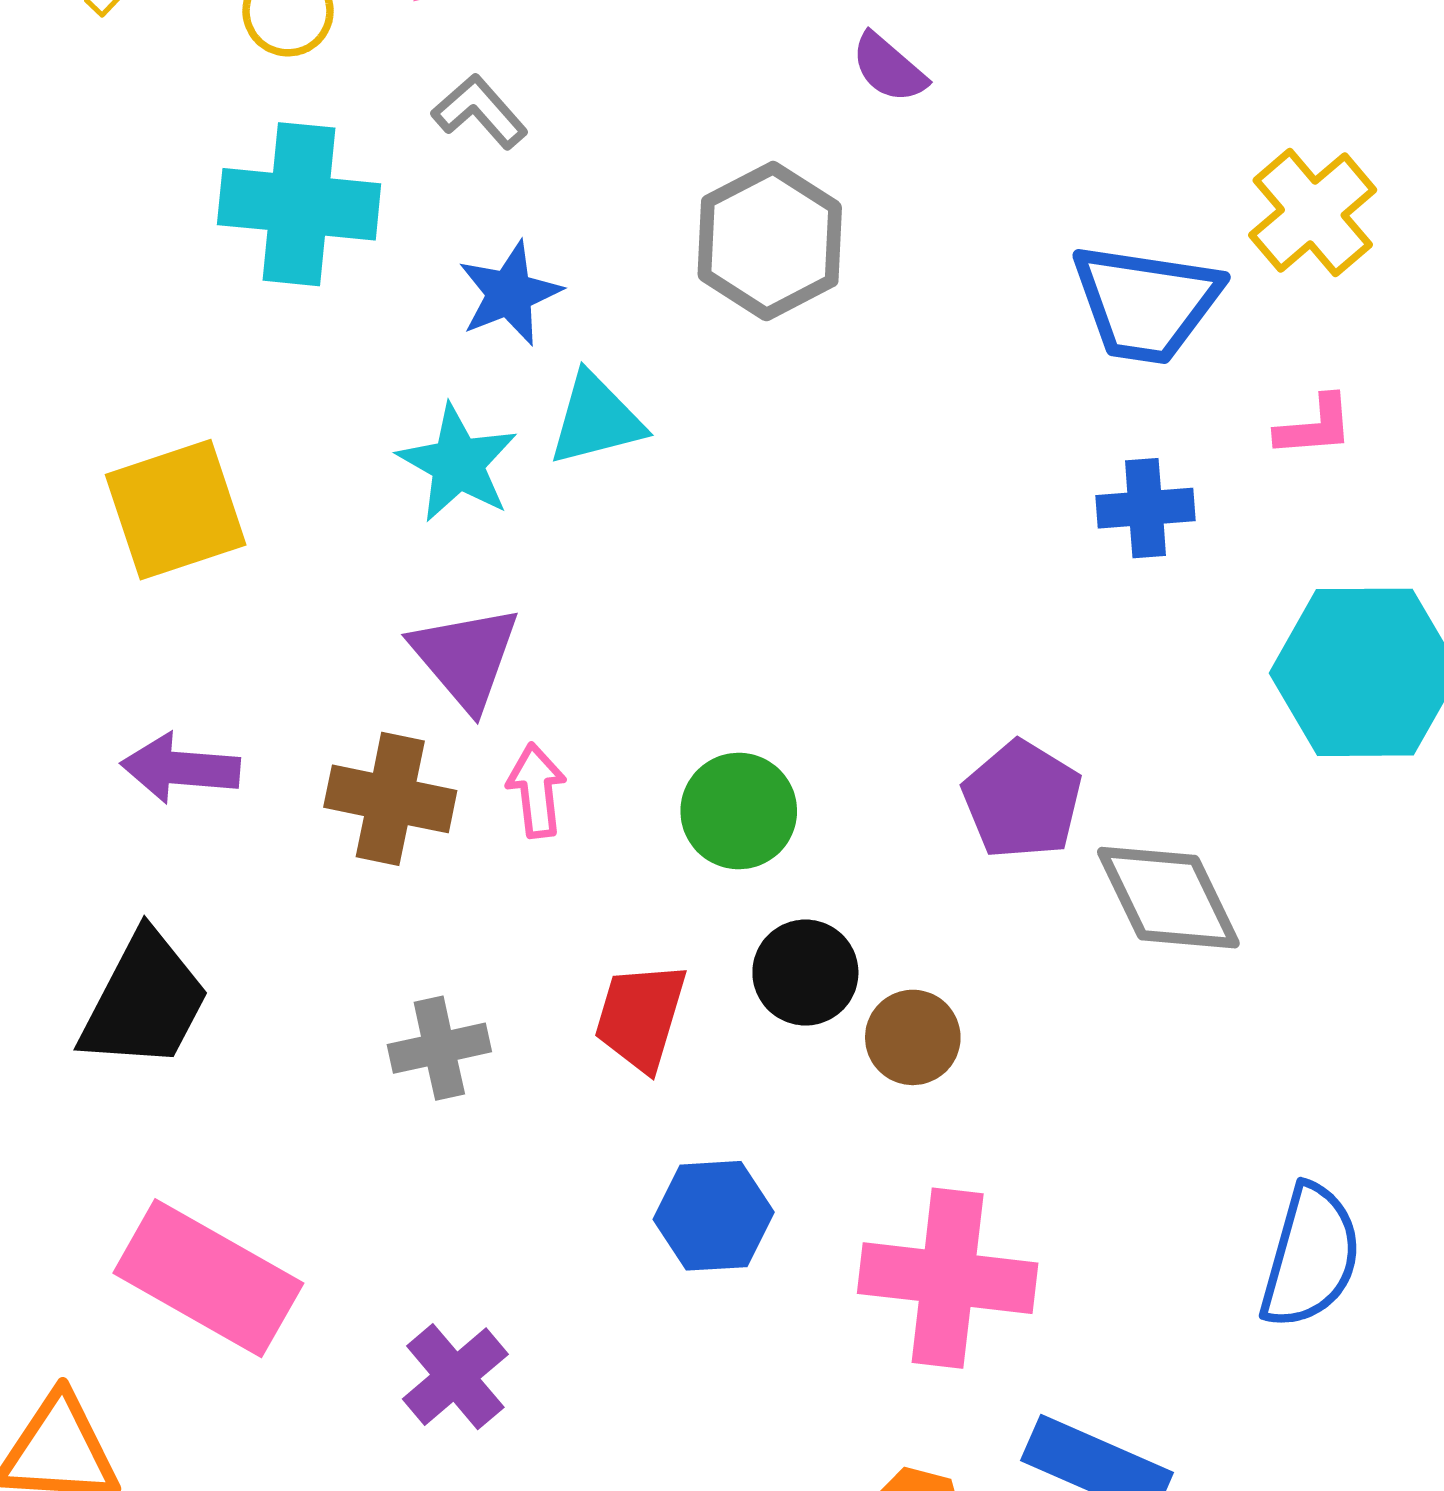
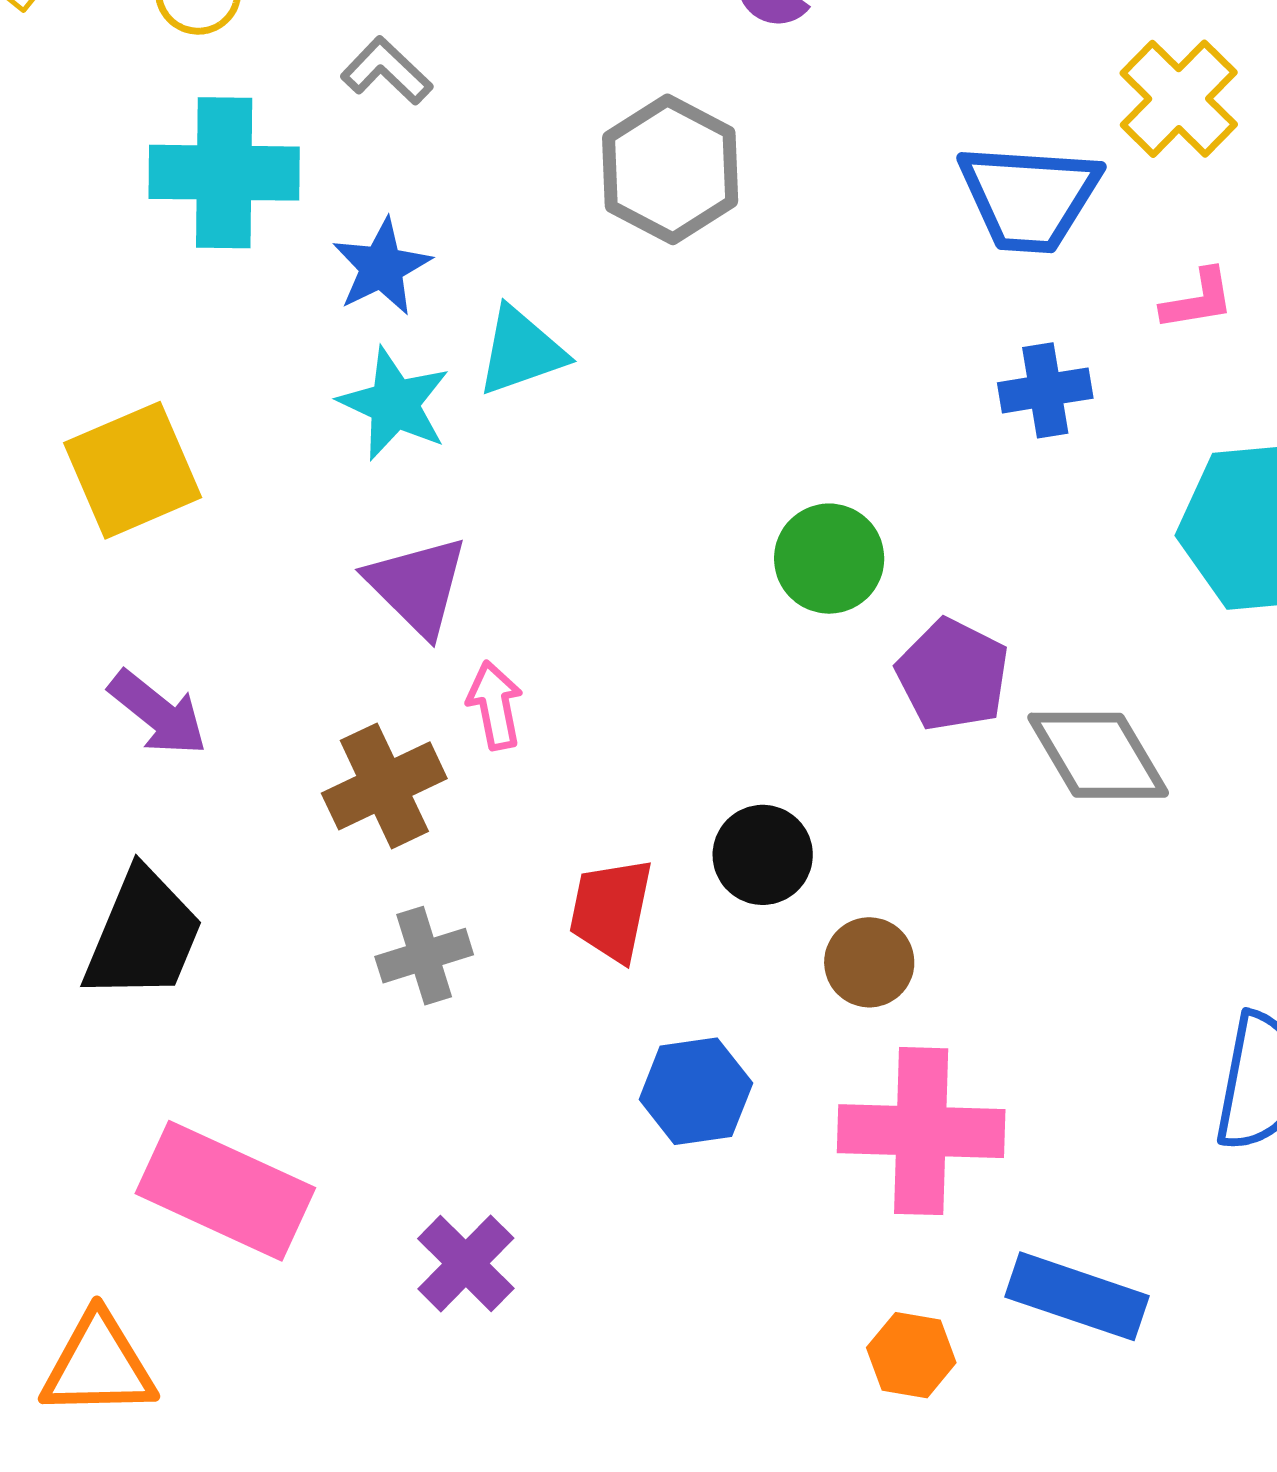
blue star: (510, 293) -> (382, 267), moved
purple arrow: (180, 768) -> (158, 713), turned -141
brown cross: (390, 799) -> (384, 786), moved, turned -32
green circle: (739, 811) -> (829, 559), moved
brown circle: (913, 1037) -> (869, 962), moved

